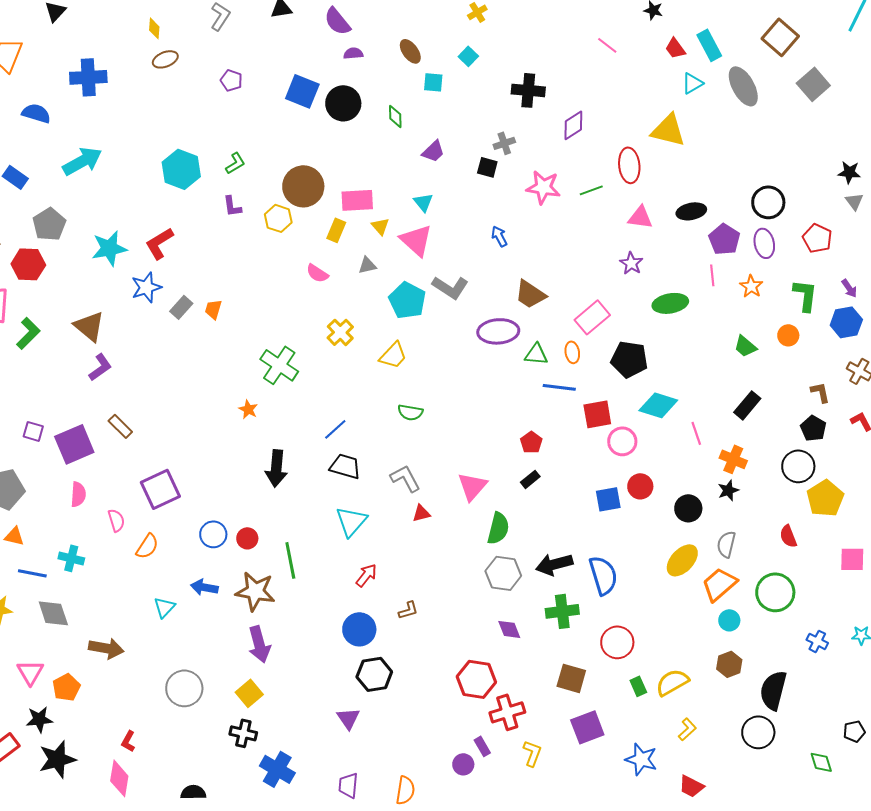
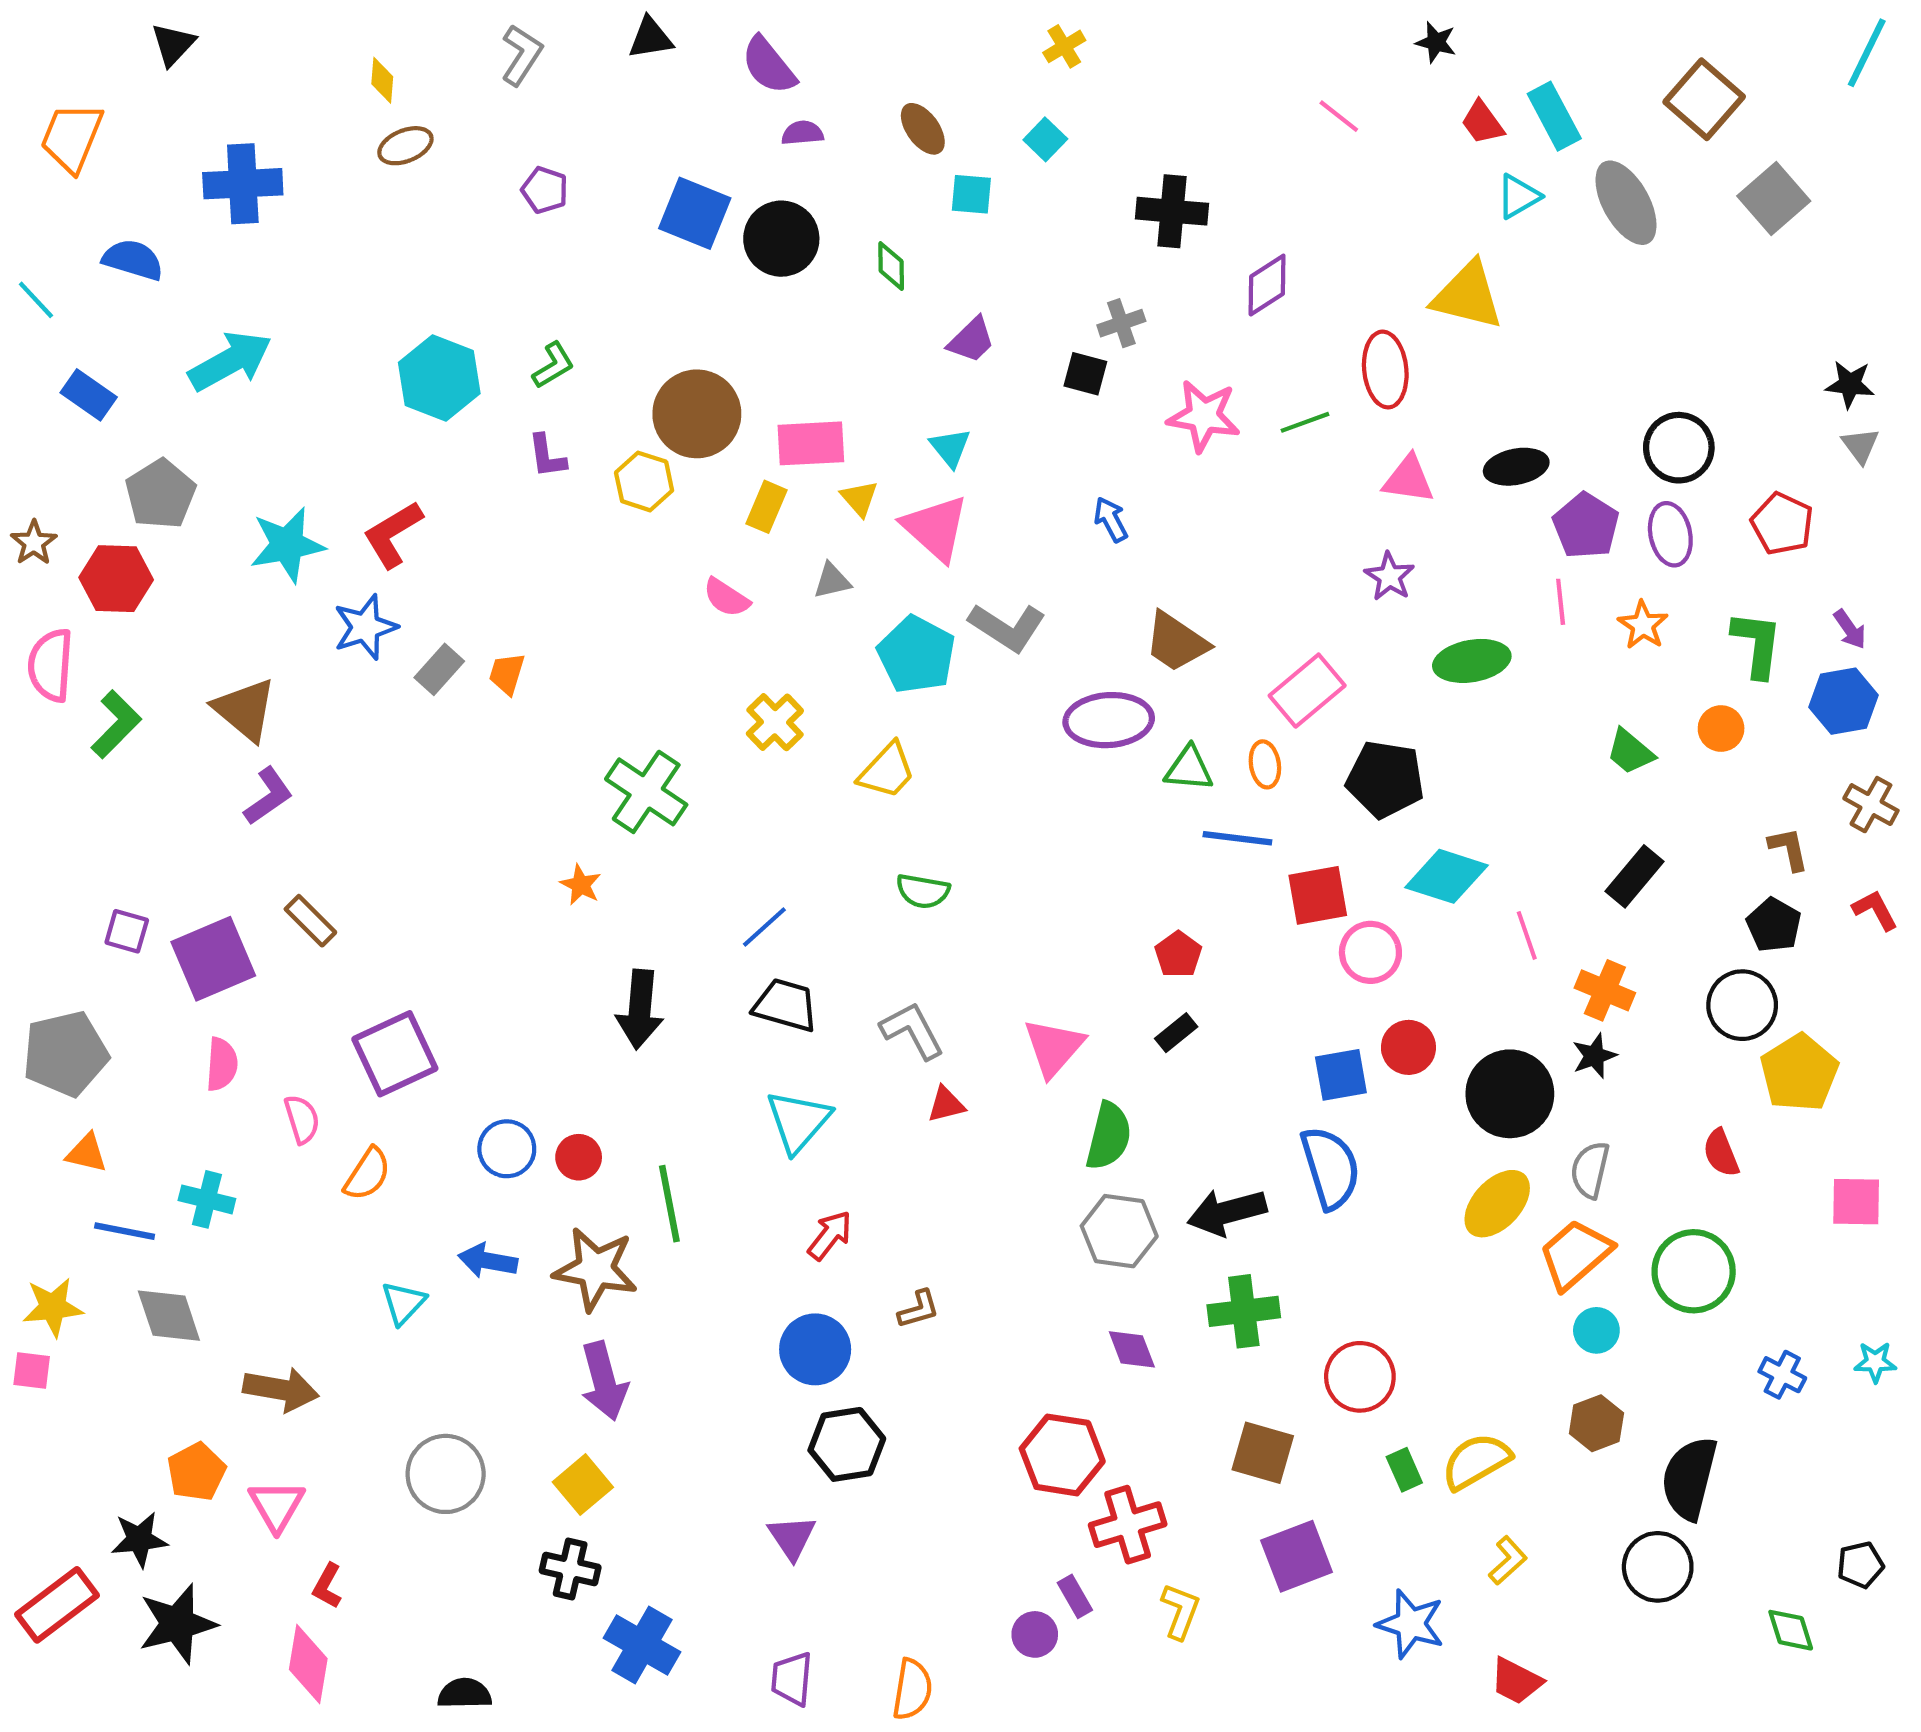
black circle: (688, 508) -> (1510, 1094), size x1.5
blue semicircle: (603, 575) -> (1330, 1168), moved
pink triangle: (30, 672) -> (277, 1506), moved

